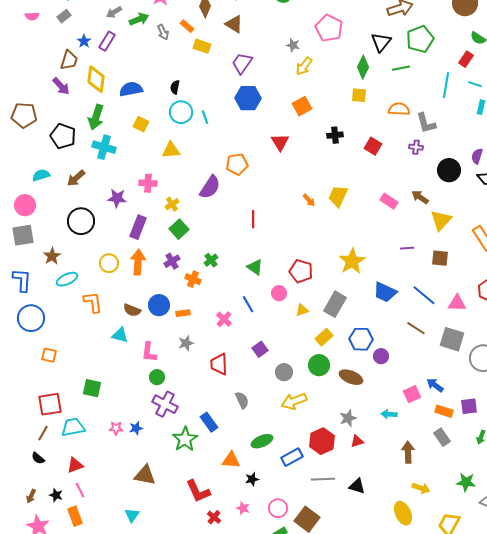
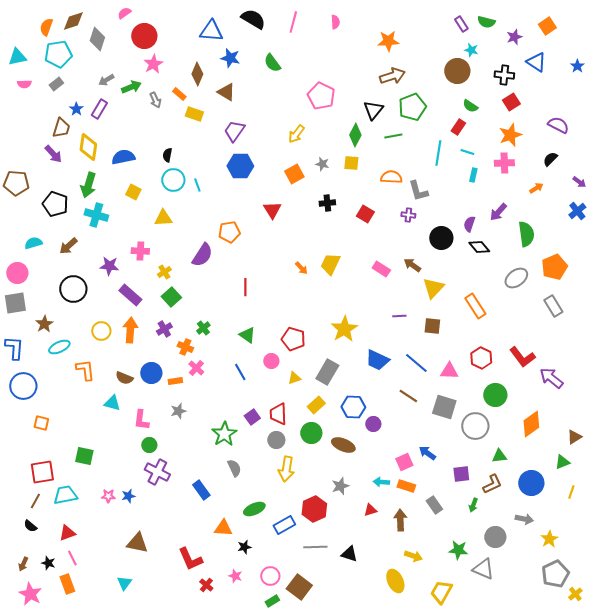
gray star: (293, 45) -> (322, 164), moved
purple rectangle: (138, 227) -> (130, 295), turned -70
pink cross: (224, 319) -> (196, 368), moved
red trapezoid: (219, 364) -> (278, 414), moved
yellow arrow: (294, 401) -> (286, 469), turned -60
orange rectangle: (444, 411) -> (406, 486), moved
green star: (185, 439) -> (224, 434), moved
red triangle: (357, 441) -> (370, 510), moved

